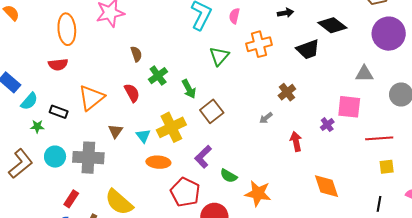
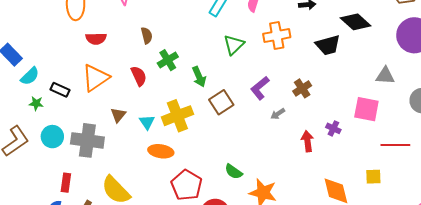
red semicircle: (58, 65) -> (96, 39), moved
purple cross: (327, 125) -> (333, 128), moved, turned -32
purple L-shape: (203, 157) -> (260, 88), moved
yellow square: (387, 167) -> (373, 177), moved
red rectangle: (71, 199) -> (66, 183), turned -30

